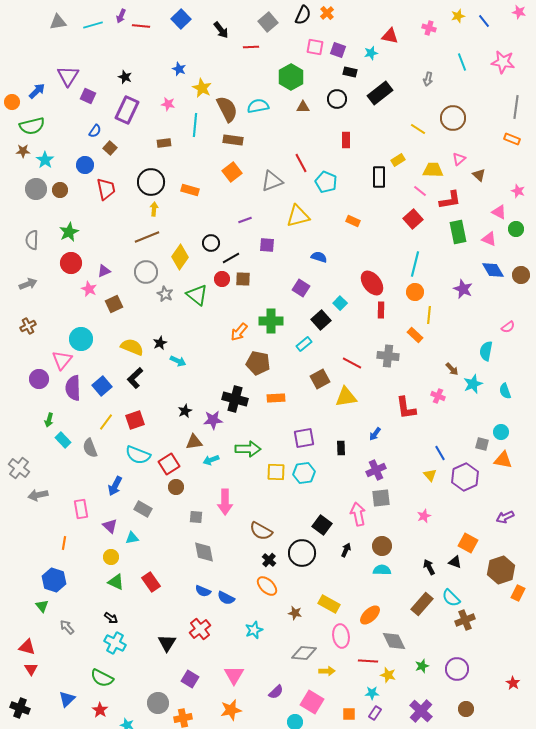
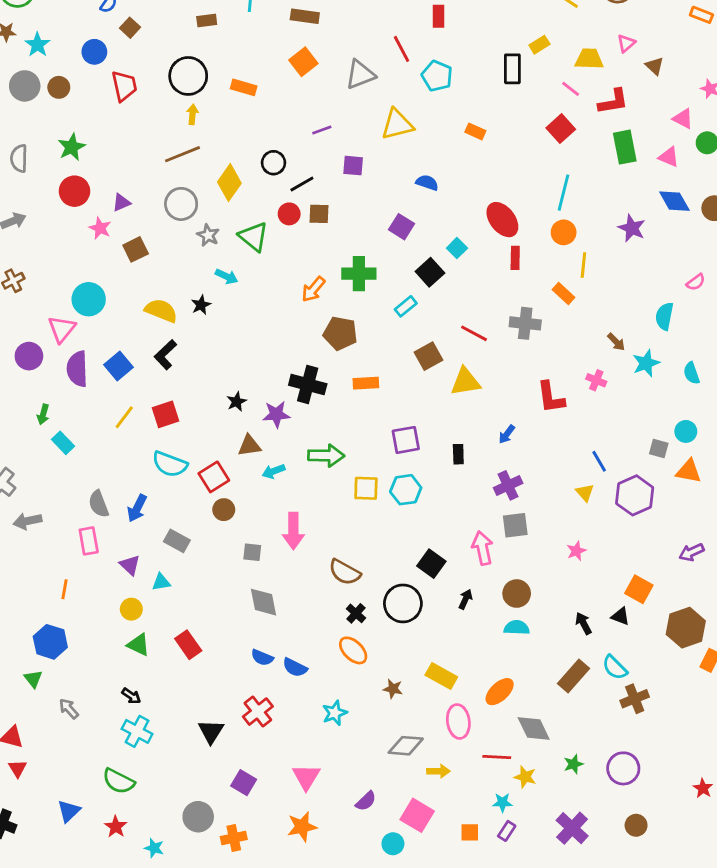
red rectangle: (346, 140) -> (438, 16), moved
cyan arrow: (178, 361) -> (227, 276), moved
gray semicircle: (90, 448) -> (99, 504), moved

